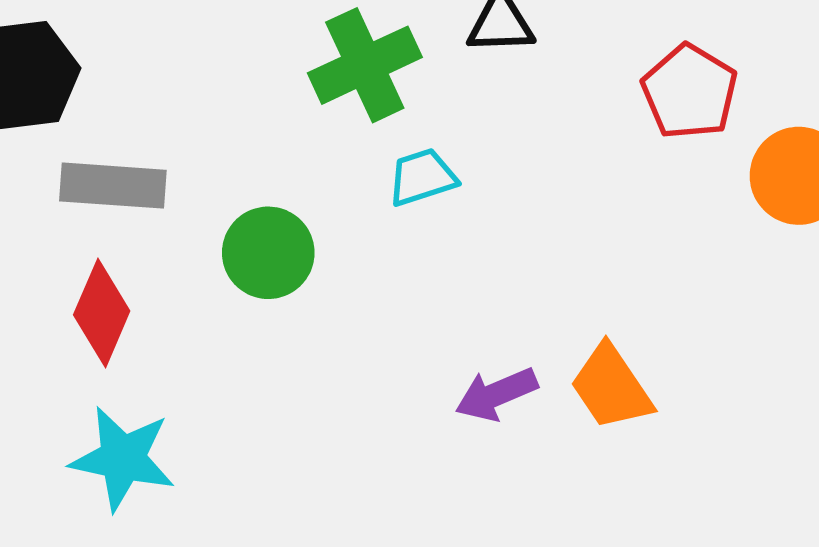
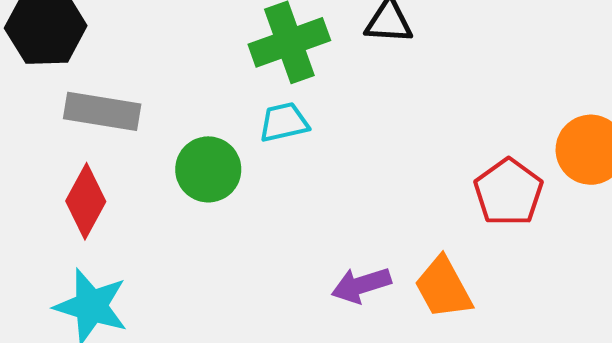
red pentagon: (690, 92) -> (508, 192), moved
cyan trapezoid: (422, 177) -> (284, 122), moved

